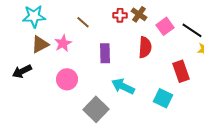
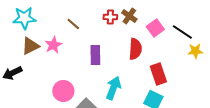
red rectangle: (181, 71) -> (158, 74), moved
pink circle: (67, 79) -> (63, 91), moved
cyan arrow: (123, 86) -> (113, 88), turned 85

